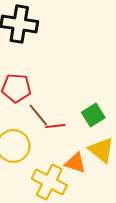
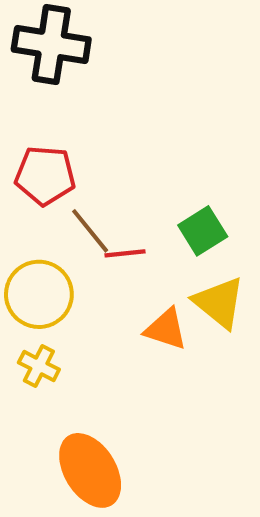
yellow cross: (49, 182) -> (39, 366), moved, size x0.6

